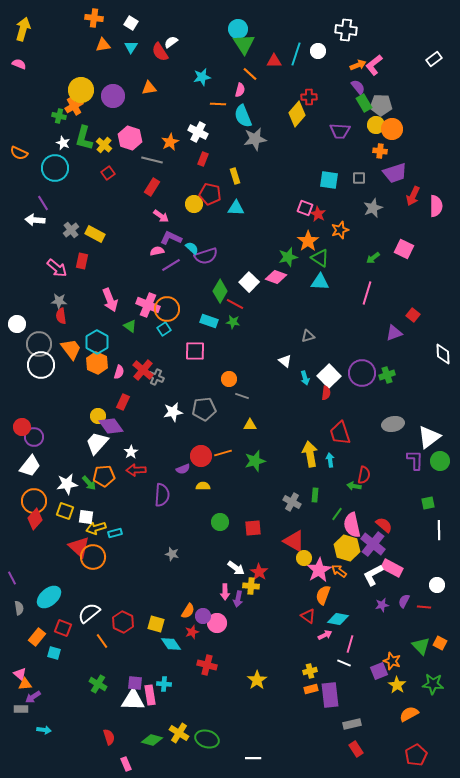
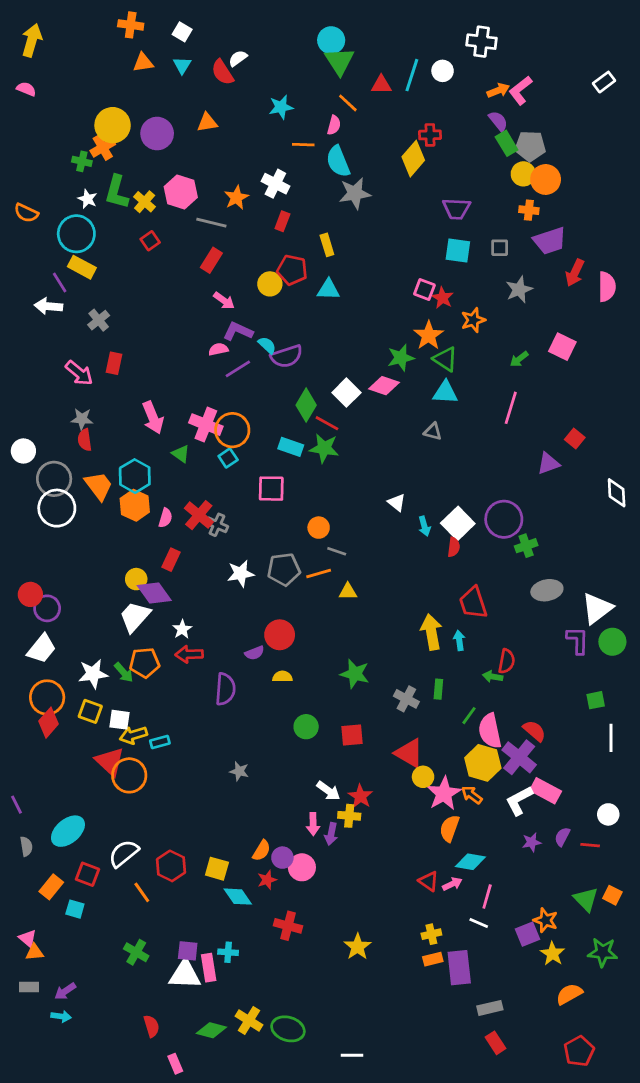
purple trapezoid: (340, 131) -> (456, 209), moved
yellow rectangle: (95, 234) -> (82, 267), moved
green star: (233, 322) -> (324, 448), size x1.5
gray triangle: (308, 336) -> (433, 432), moved, turned 32
green cross: (387, 375) -> (526, 546), moved
orange line: (223, 453) -> (319, 574), moved
green star: (255, 461) -> (355, 674), moved, turned 30
red triangle: (308, 616) -> (429, 881), moved
purple arrow: (33, 697) -> (65, 991), moved

